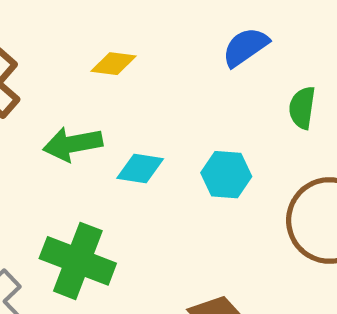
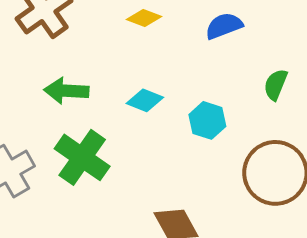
blue semicircle: (245, 47) -> (224, 26), moved
green arrow: (73, 144) -> (66, 91), moved

